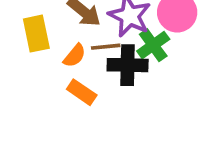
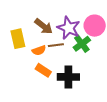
orange semicircle: (75, 56) -> (39, 50), turned 32
black cross: (128, 65) -> (68, 77), moved

